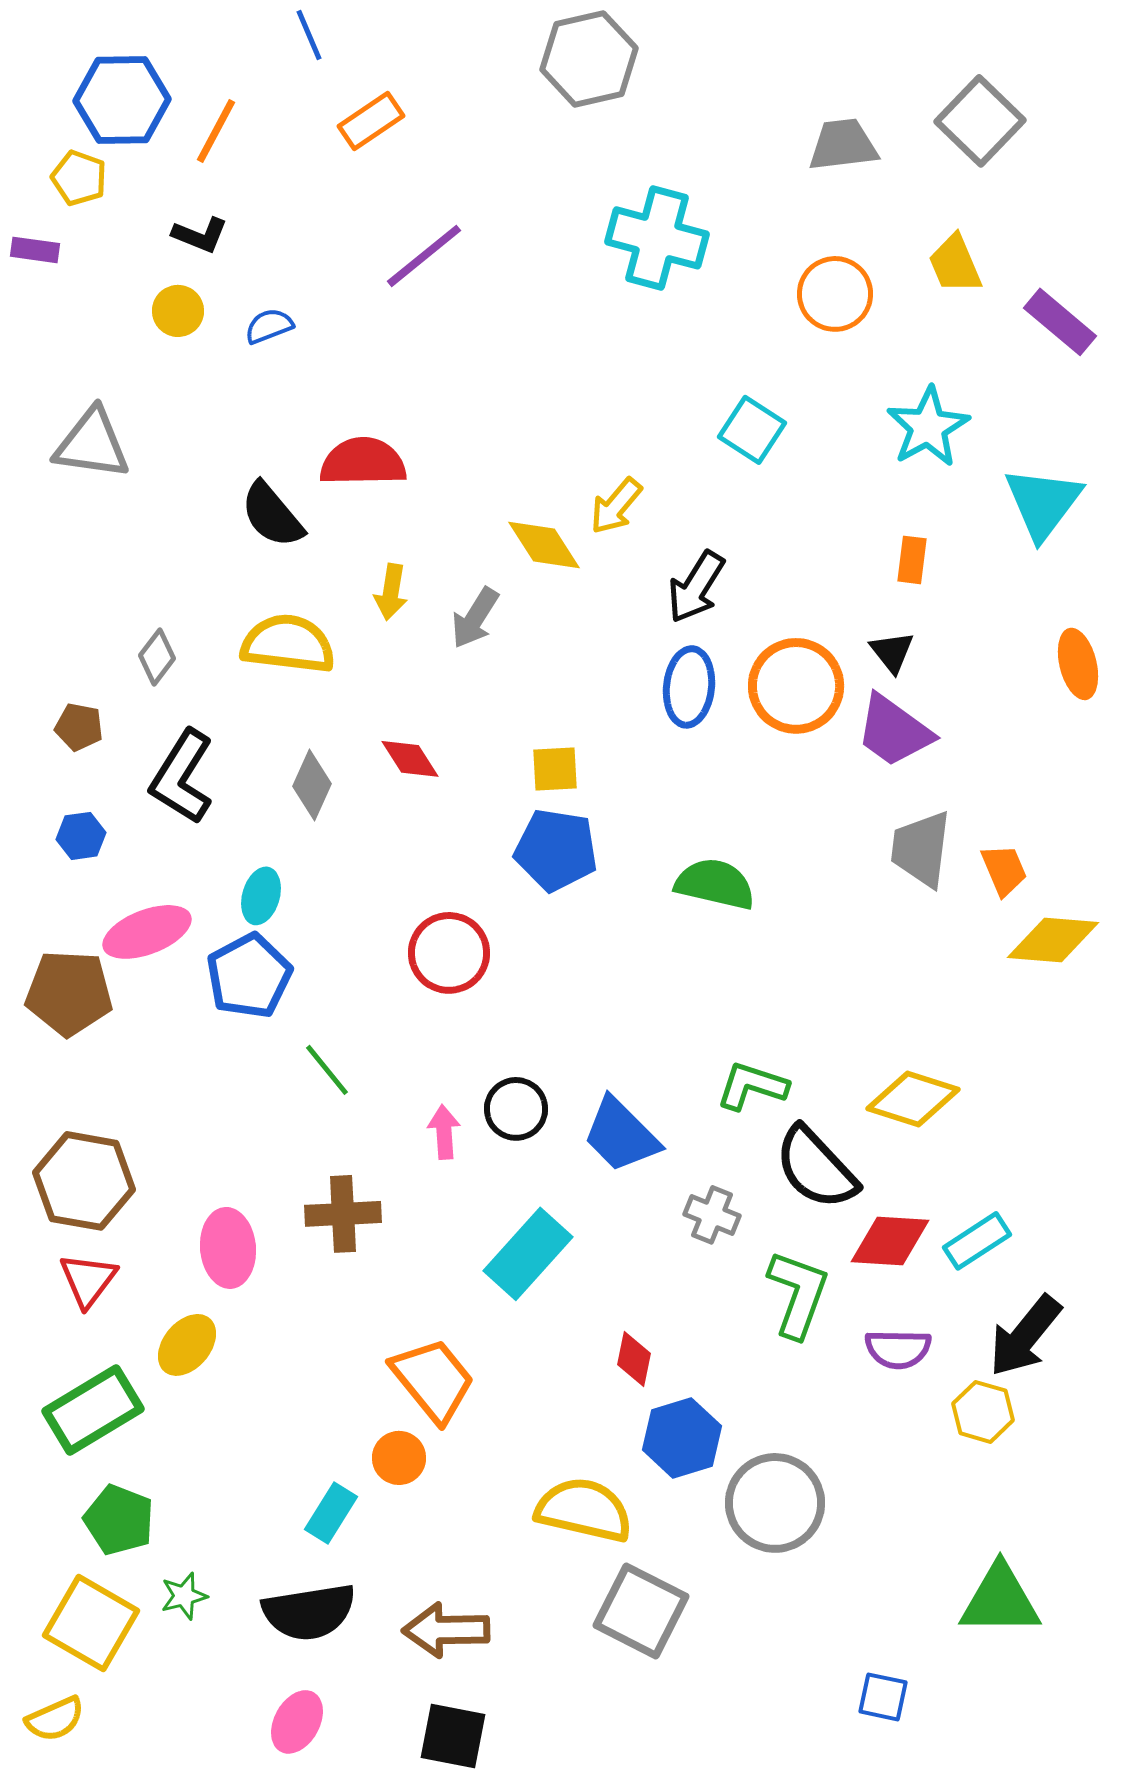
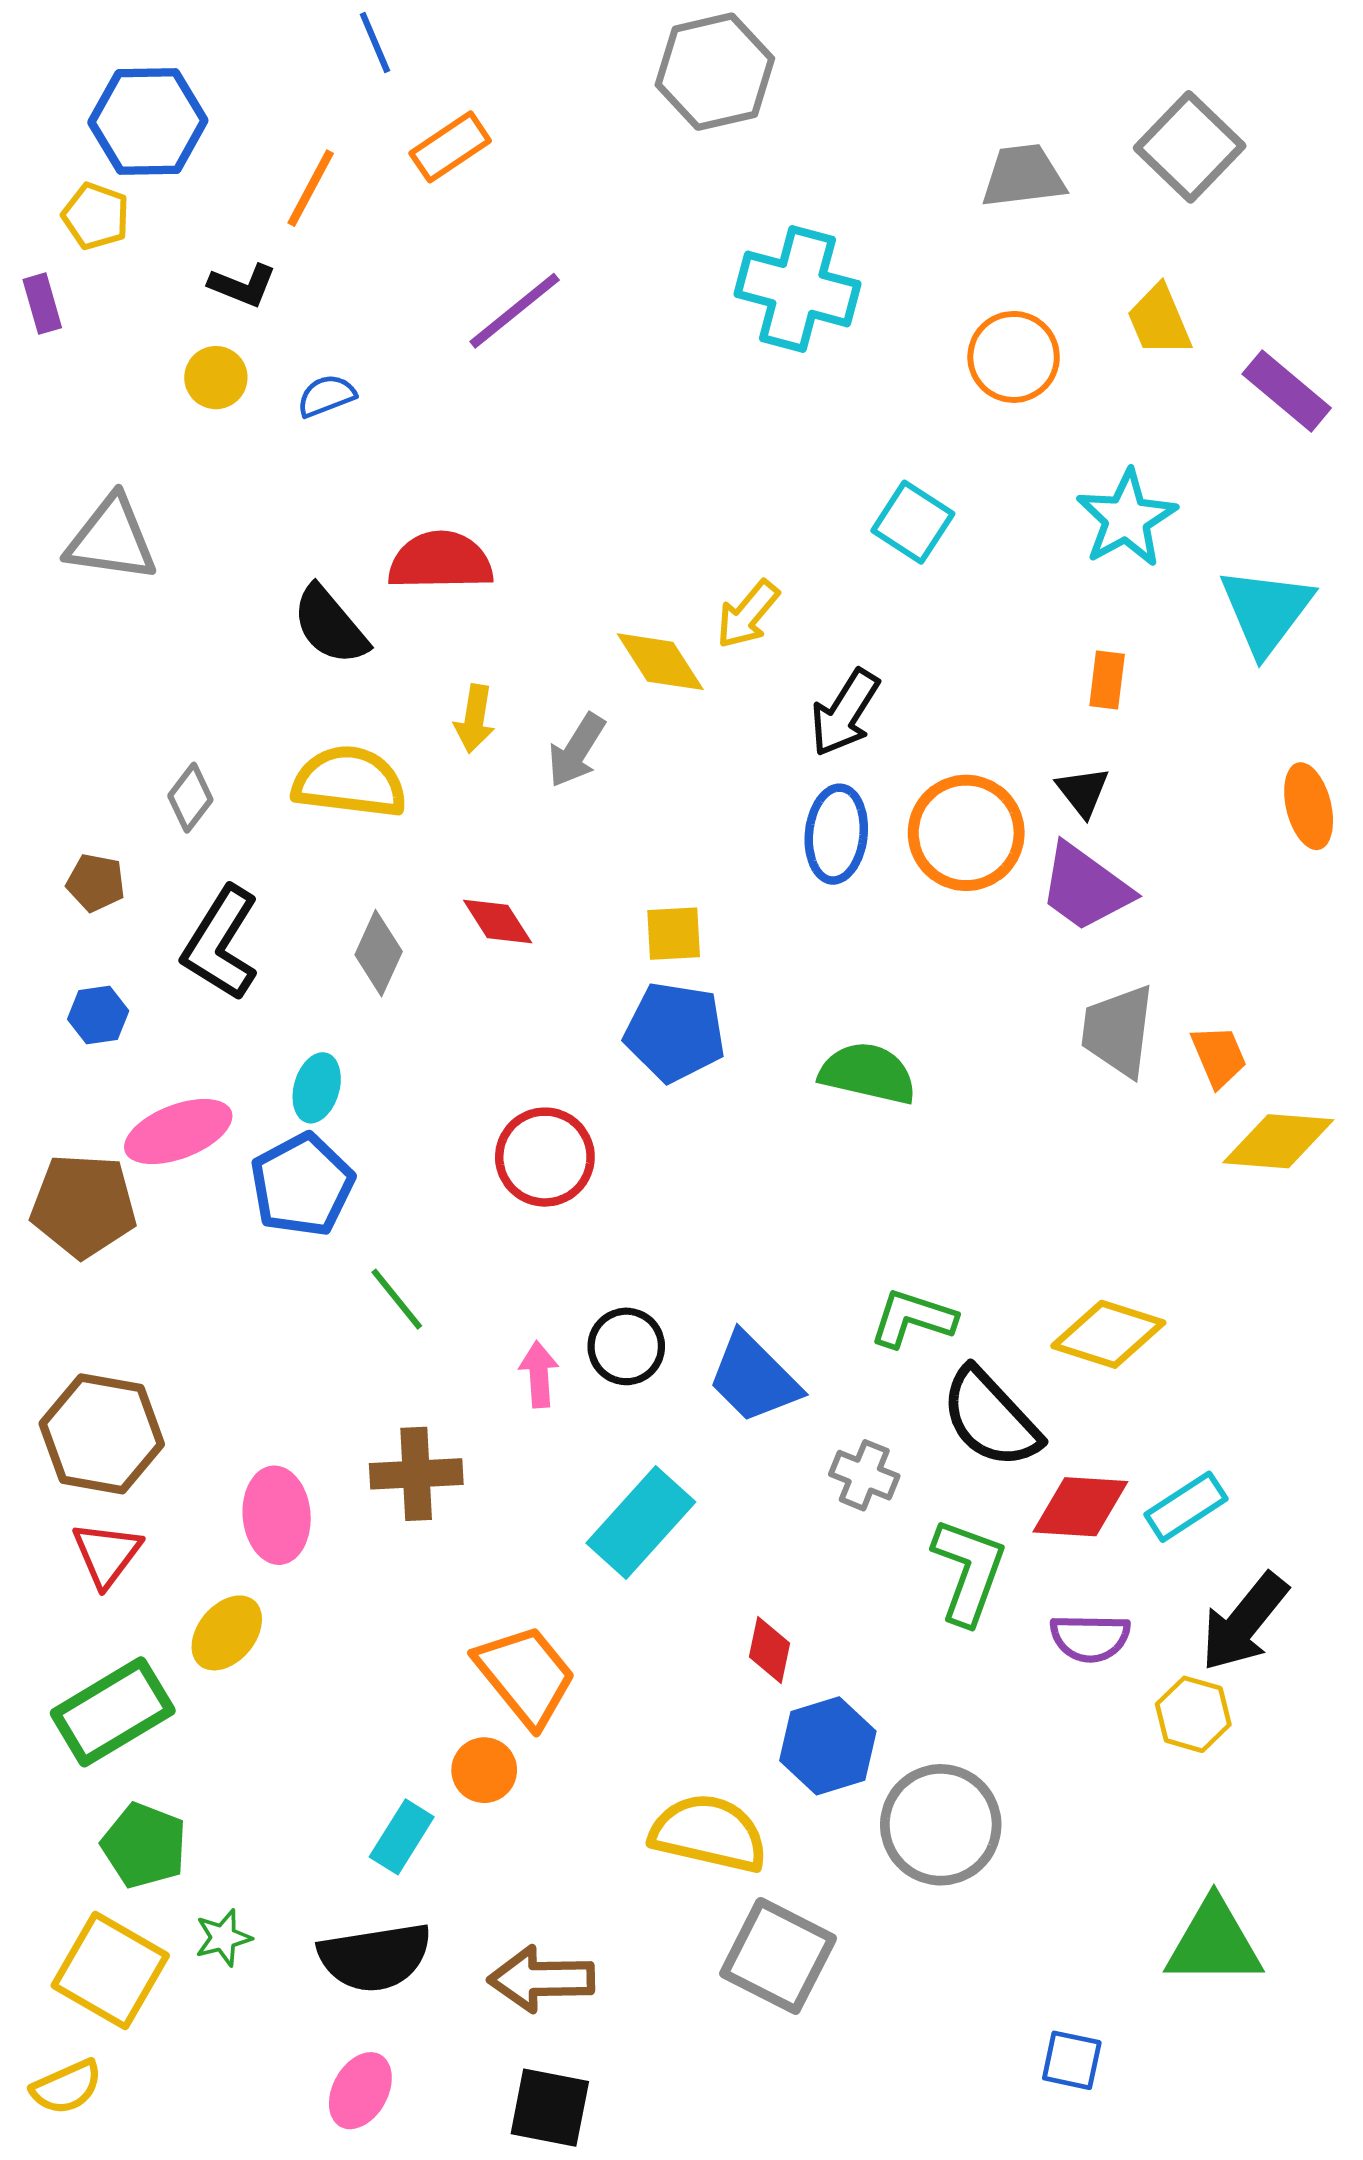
orange line: (216, 131) -> (311, 188), moved
purple rectangle: (35, 250) -> (42, 304), turned 66

